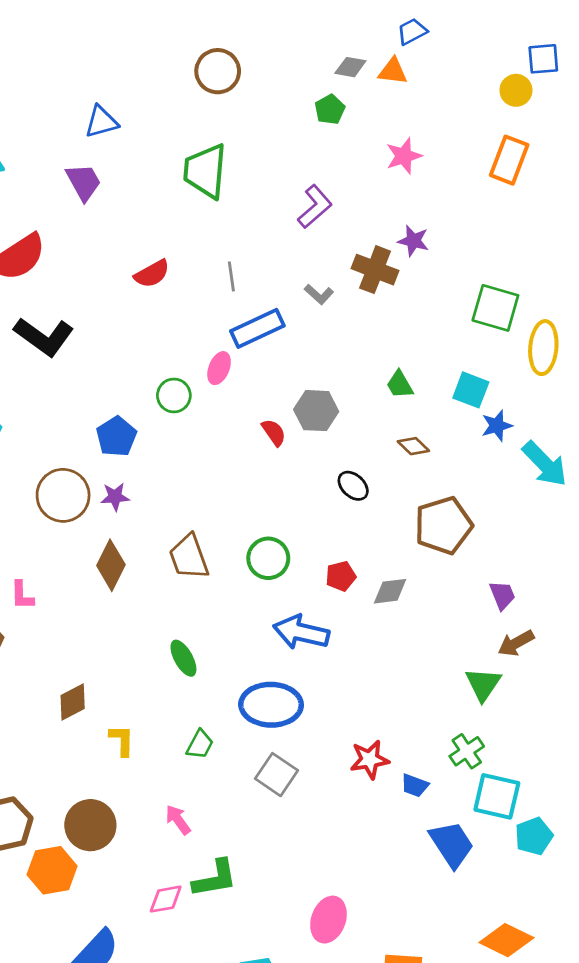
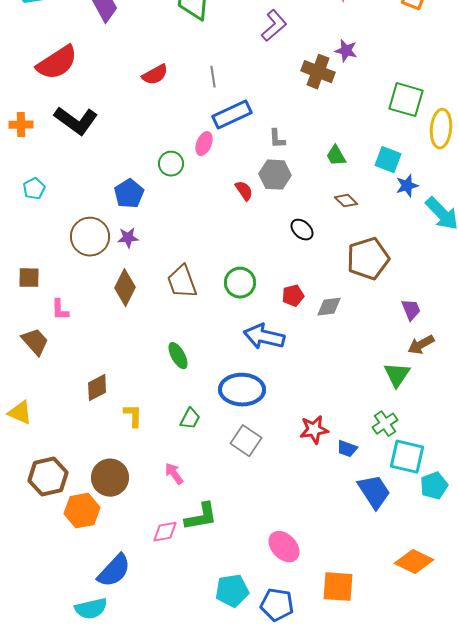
gray L-shape: (319, 294) -> (277, 139), moved, turned 45
pink ellipse: (328, 920) -> (284, 547), turned -64

